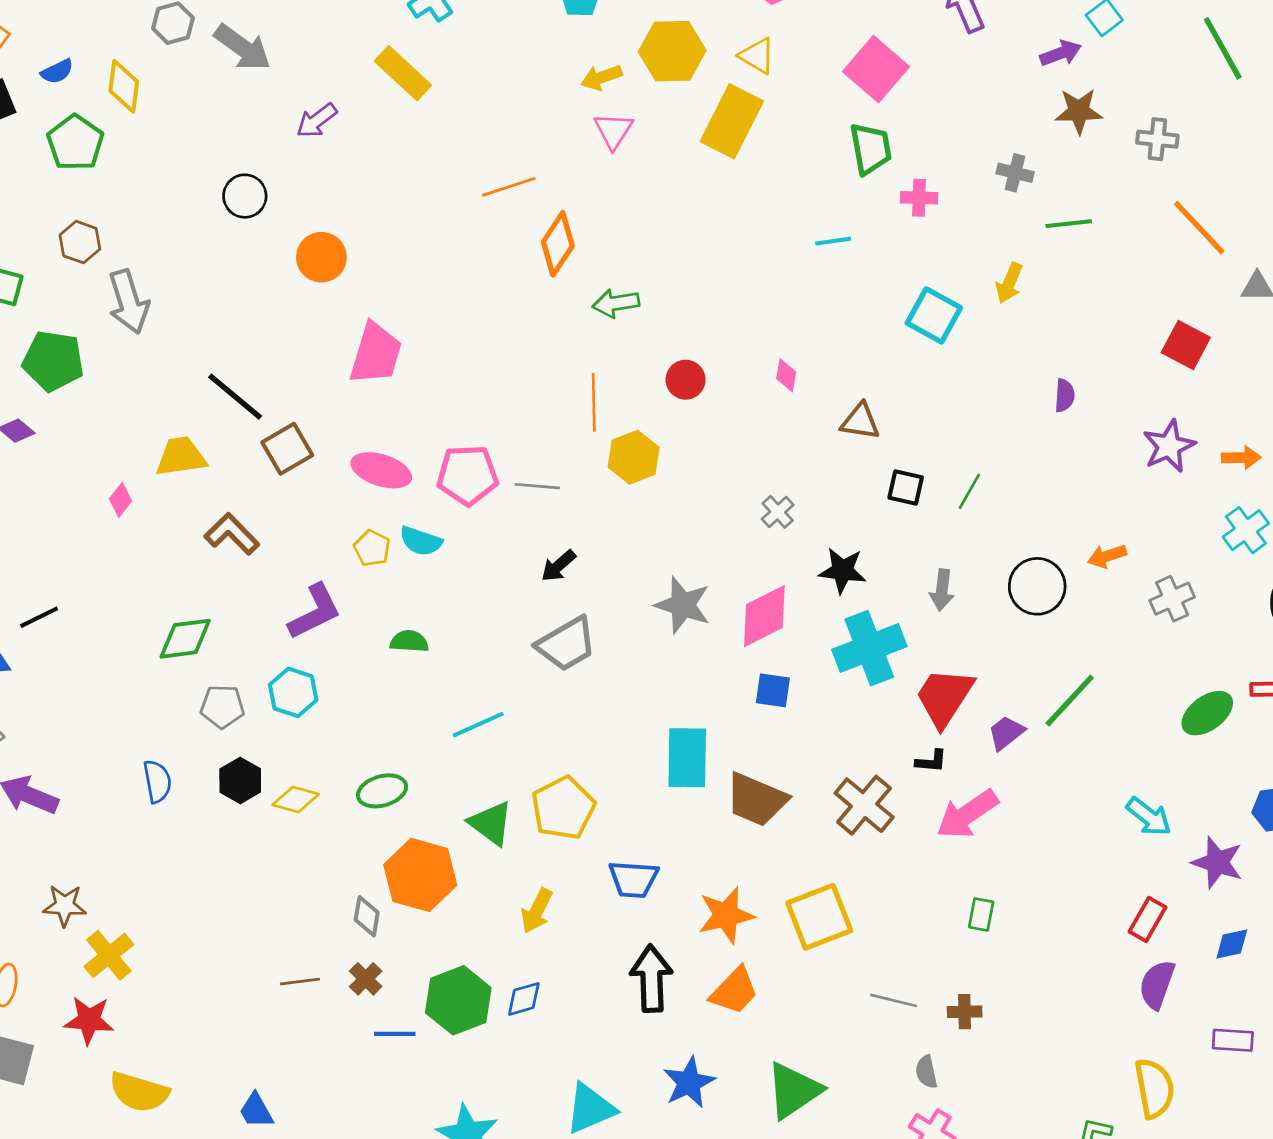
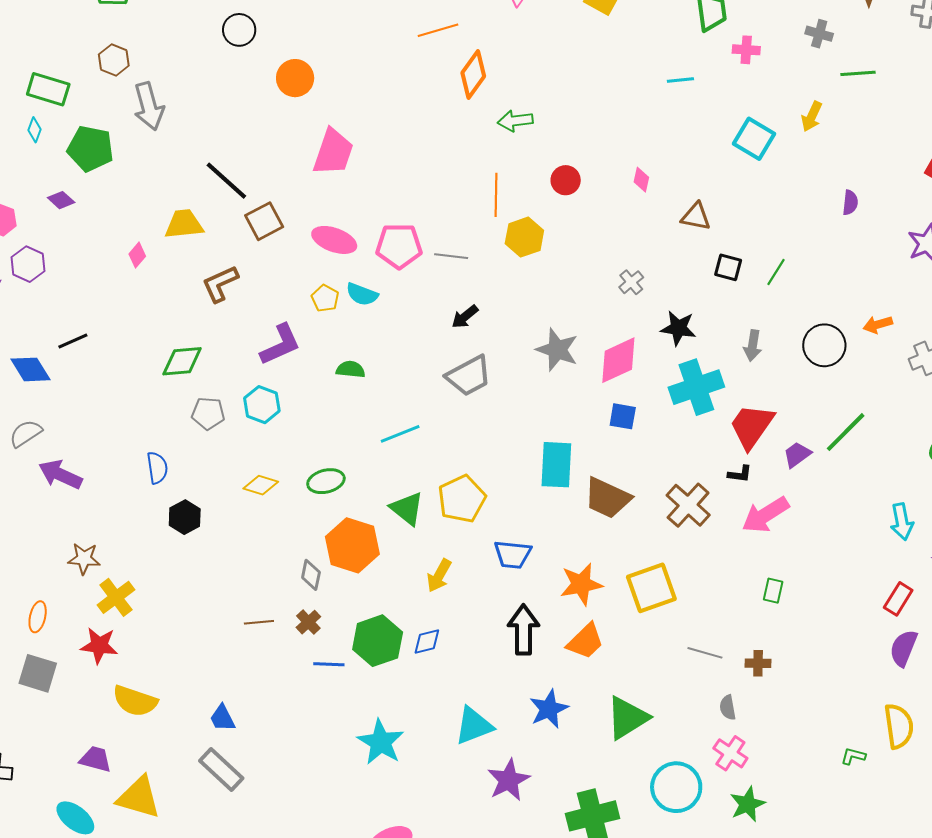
brown L-shape: (232, 534) -> (220, 284), turned -72
black hexagon: (240, 780) -> (185, 517), moved
cyan arrow: (1149, 817) -> (902, 522), turned 39

